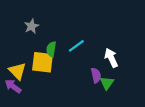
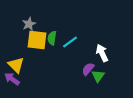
green semicircle: (51, 49) -> (52, 38), moved
yellow square: (42, 62) -> (37, 40), moved
purple semicircle: (96, 75) -> (88, 69), turned -128

